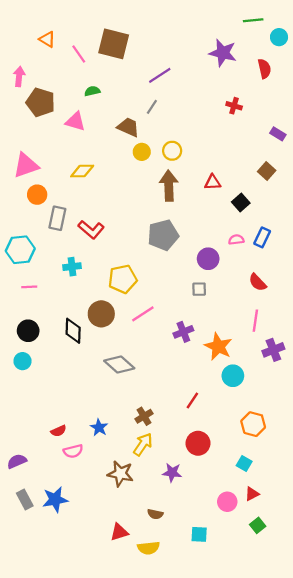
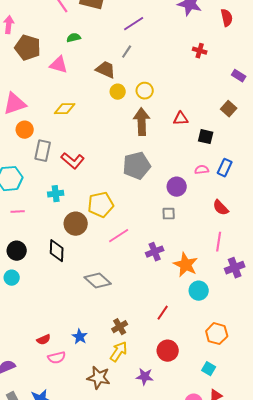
black square: (241, 202) -> (206, 137), turned -35
brown circle: (101, 314) -> (76, 224), moved

